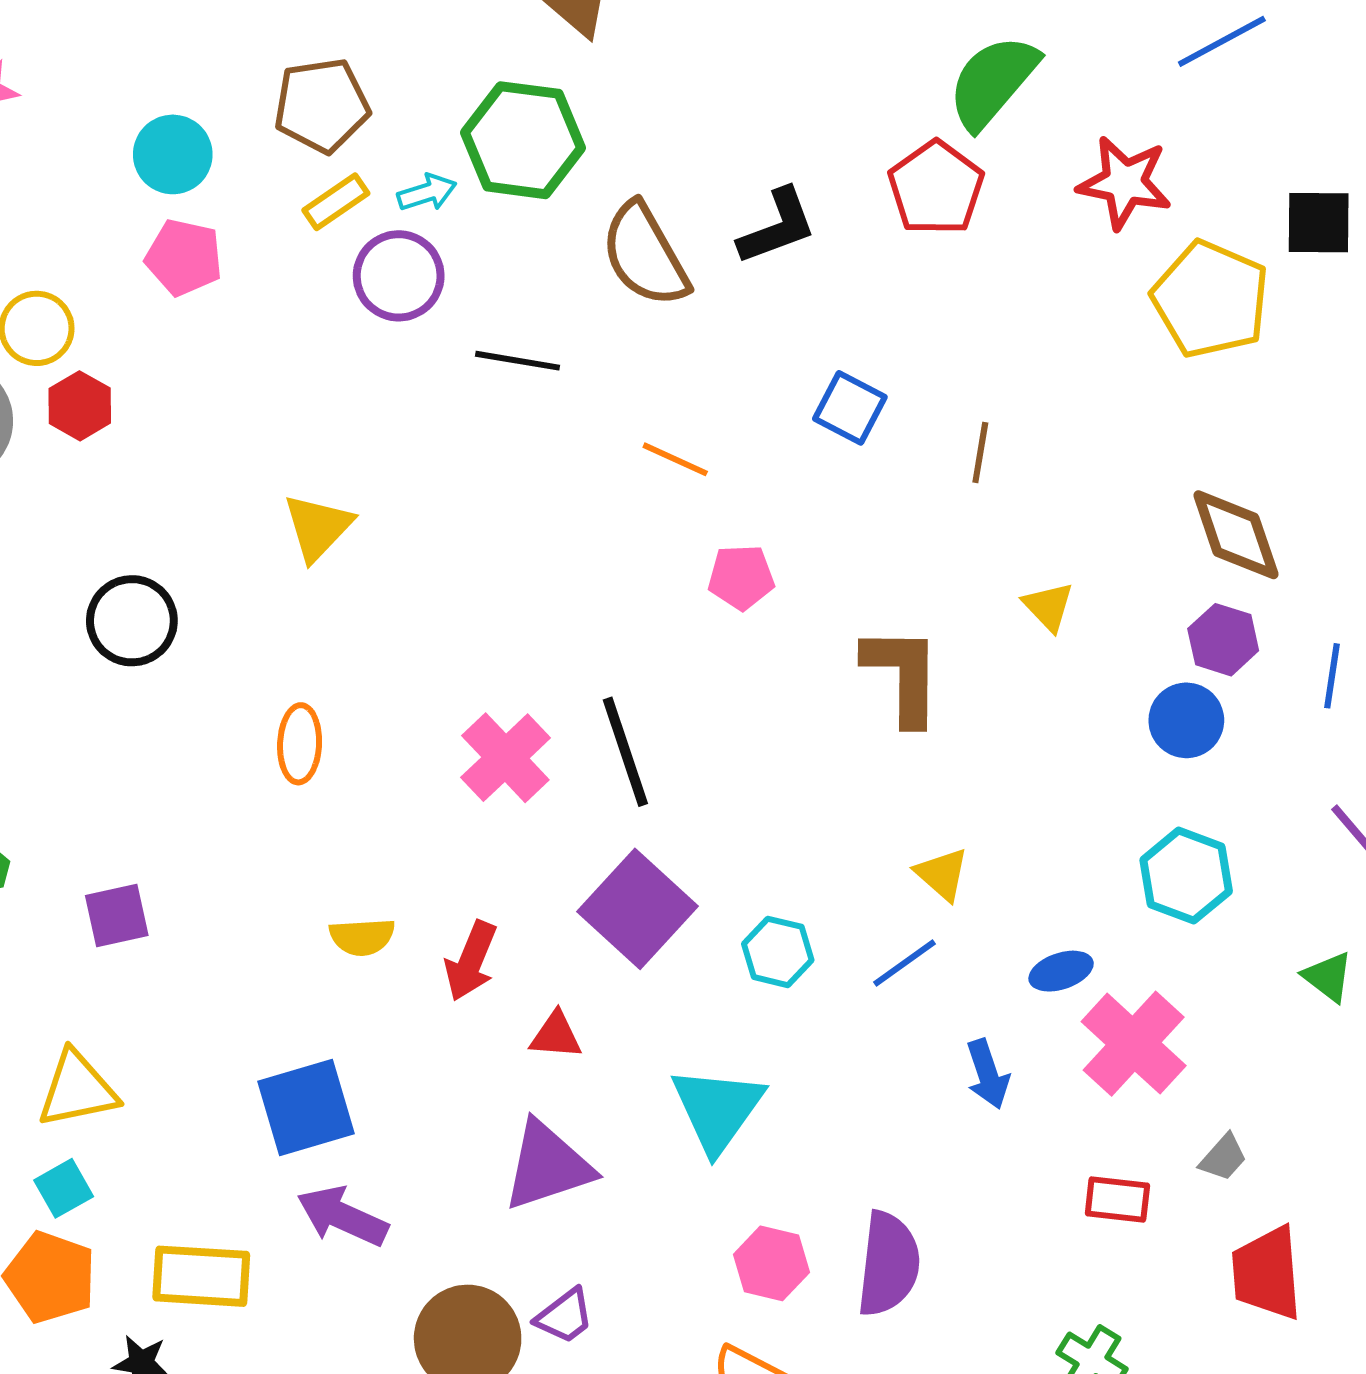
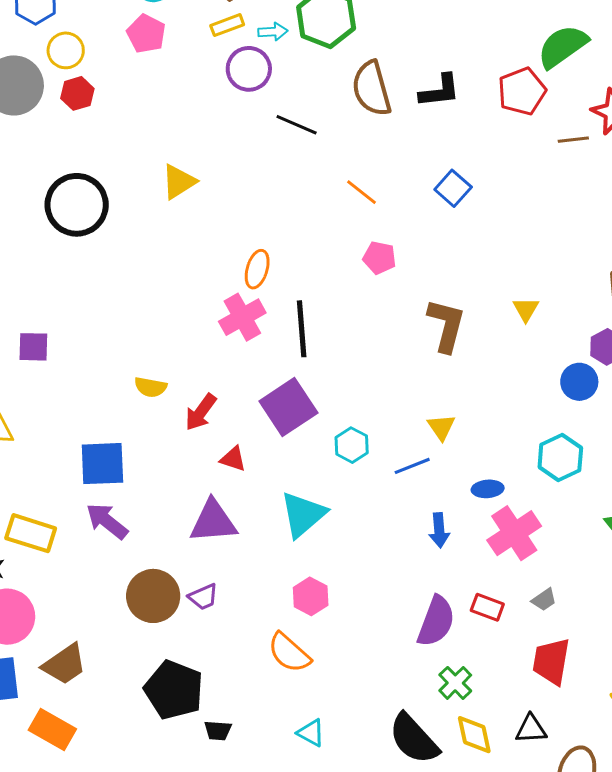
brown line: (980, 453) -> (573, 140), moved, turned 60
black circle: (132, 621) -> (77, 205), size x1.4
orange ellipse: (300, 744) -> (257, 269), moved
purple semicircle: (888, 1264) -> (436, 621), moved

